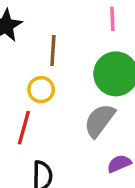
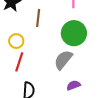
yellow circle: (41, 90) -> (16, 41), moved

